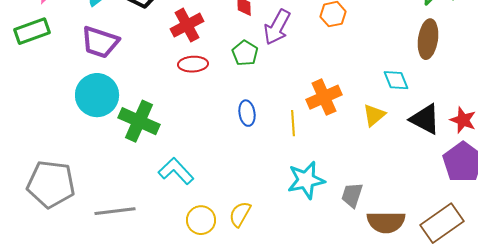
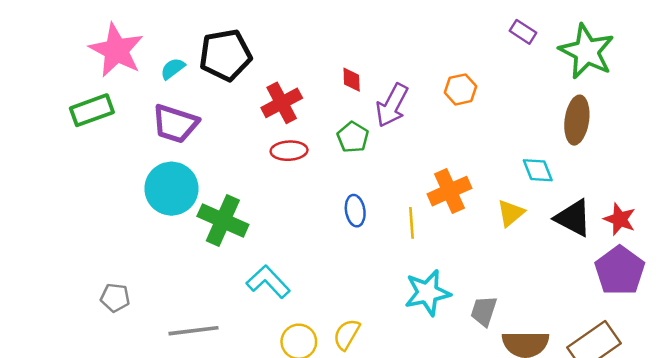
gray pentagon: (51, 184) -> (115, 298), size x0.5

